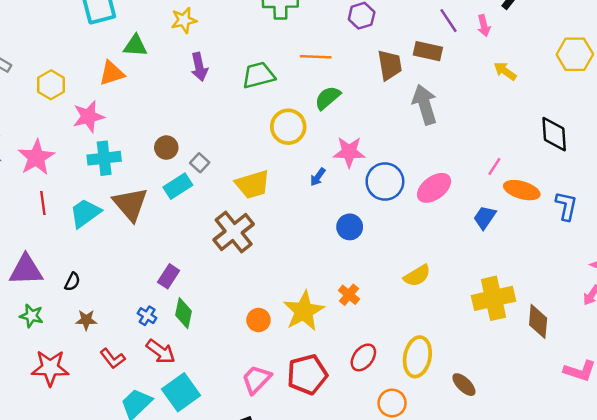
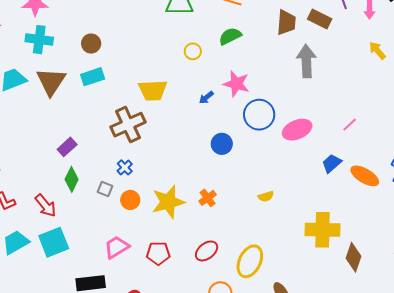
yellow circle: (288, 127) -> (193, 51), size x0.6
gray square: (200, 163) -> (105, 189), moved, turned -35
orange ellipse: (522, 190) -> (365, 176), moved
yellow semicircle: (417, 276) -> (266, 196), size x0.7
blue cross: (147, 316) -> (125, 167), moved
red pentagon: (307, 374) -> (158, 253), size x0.7

